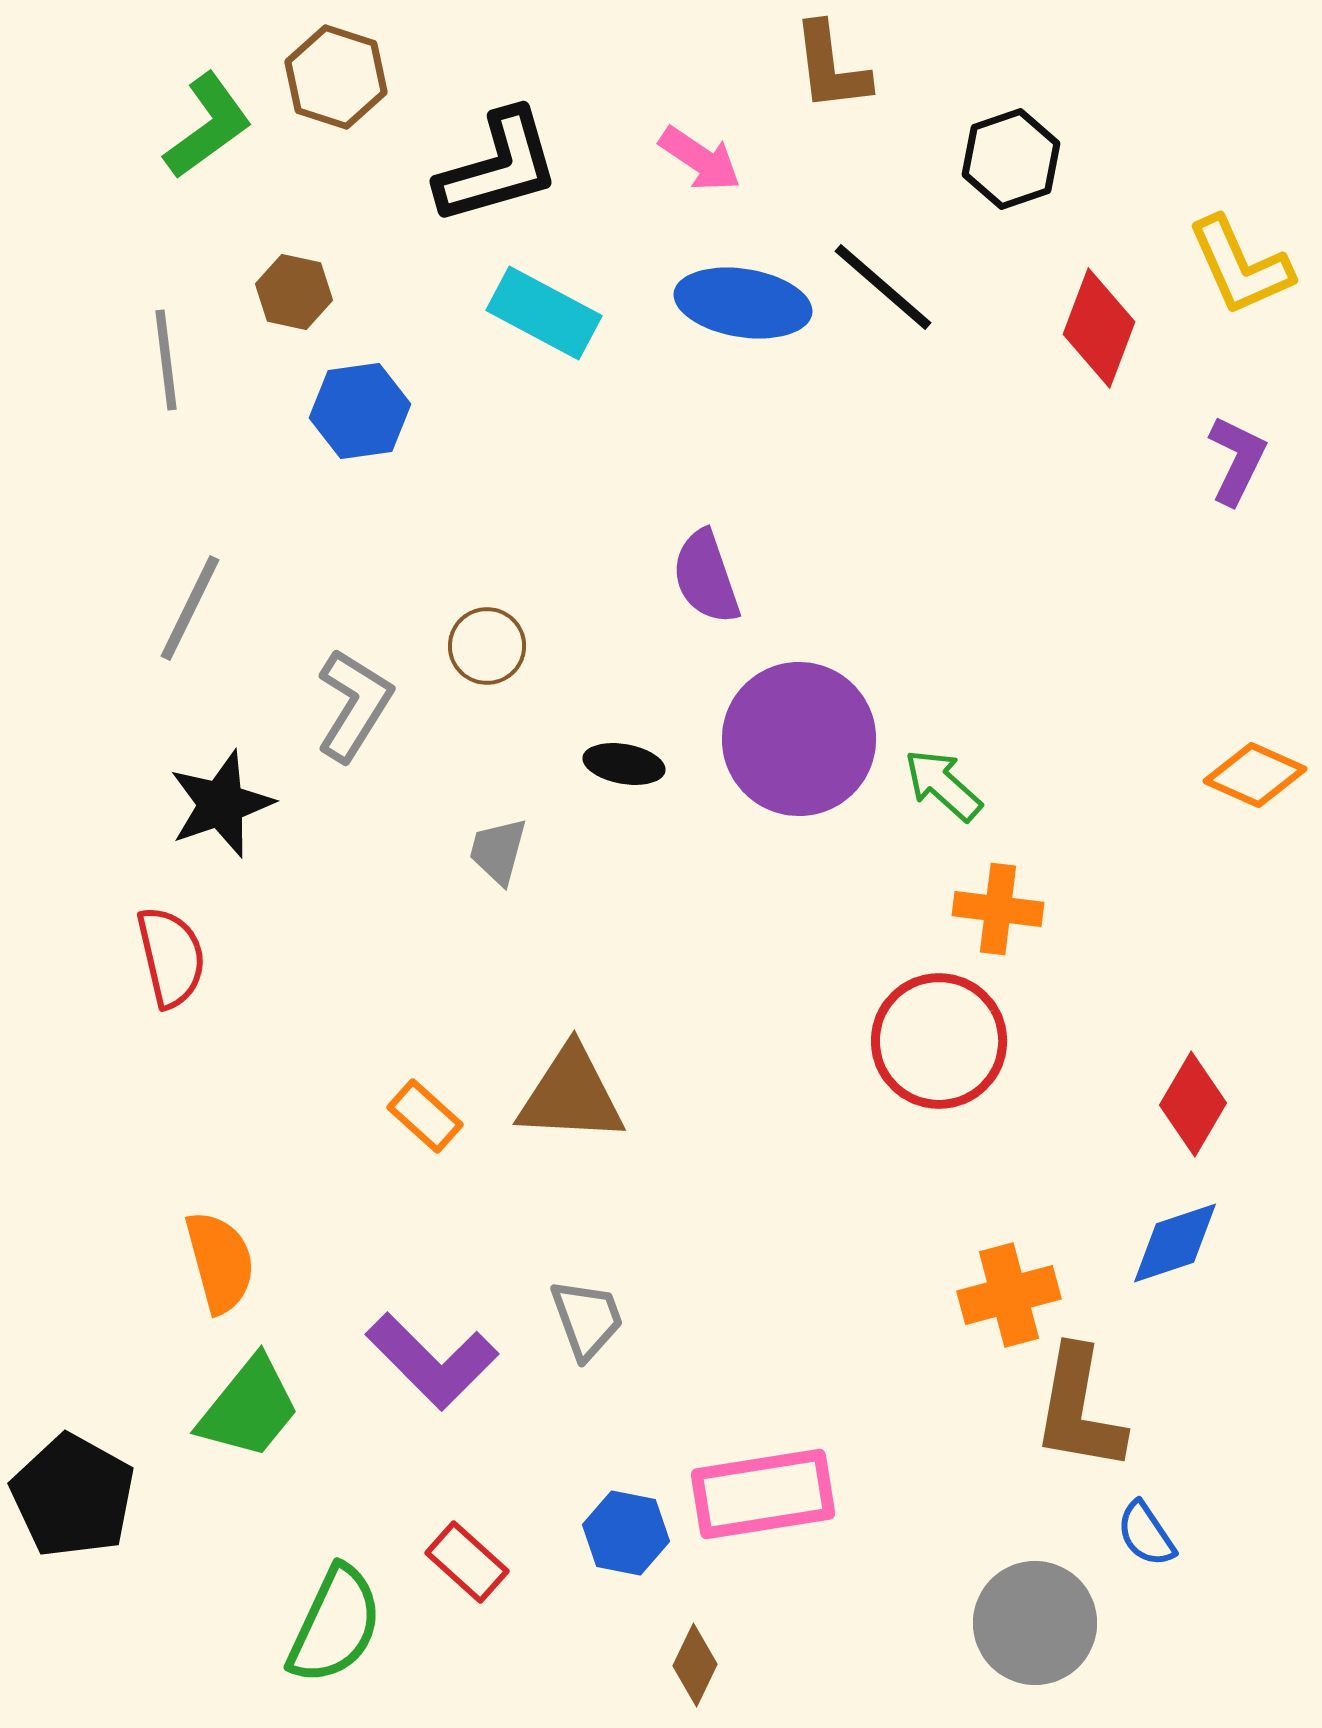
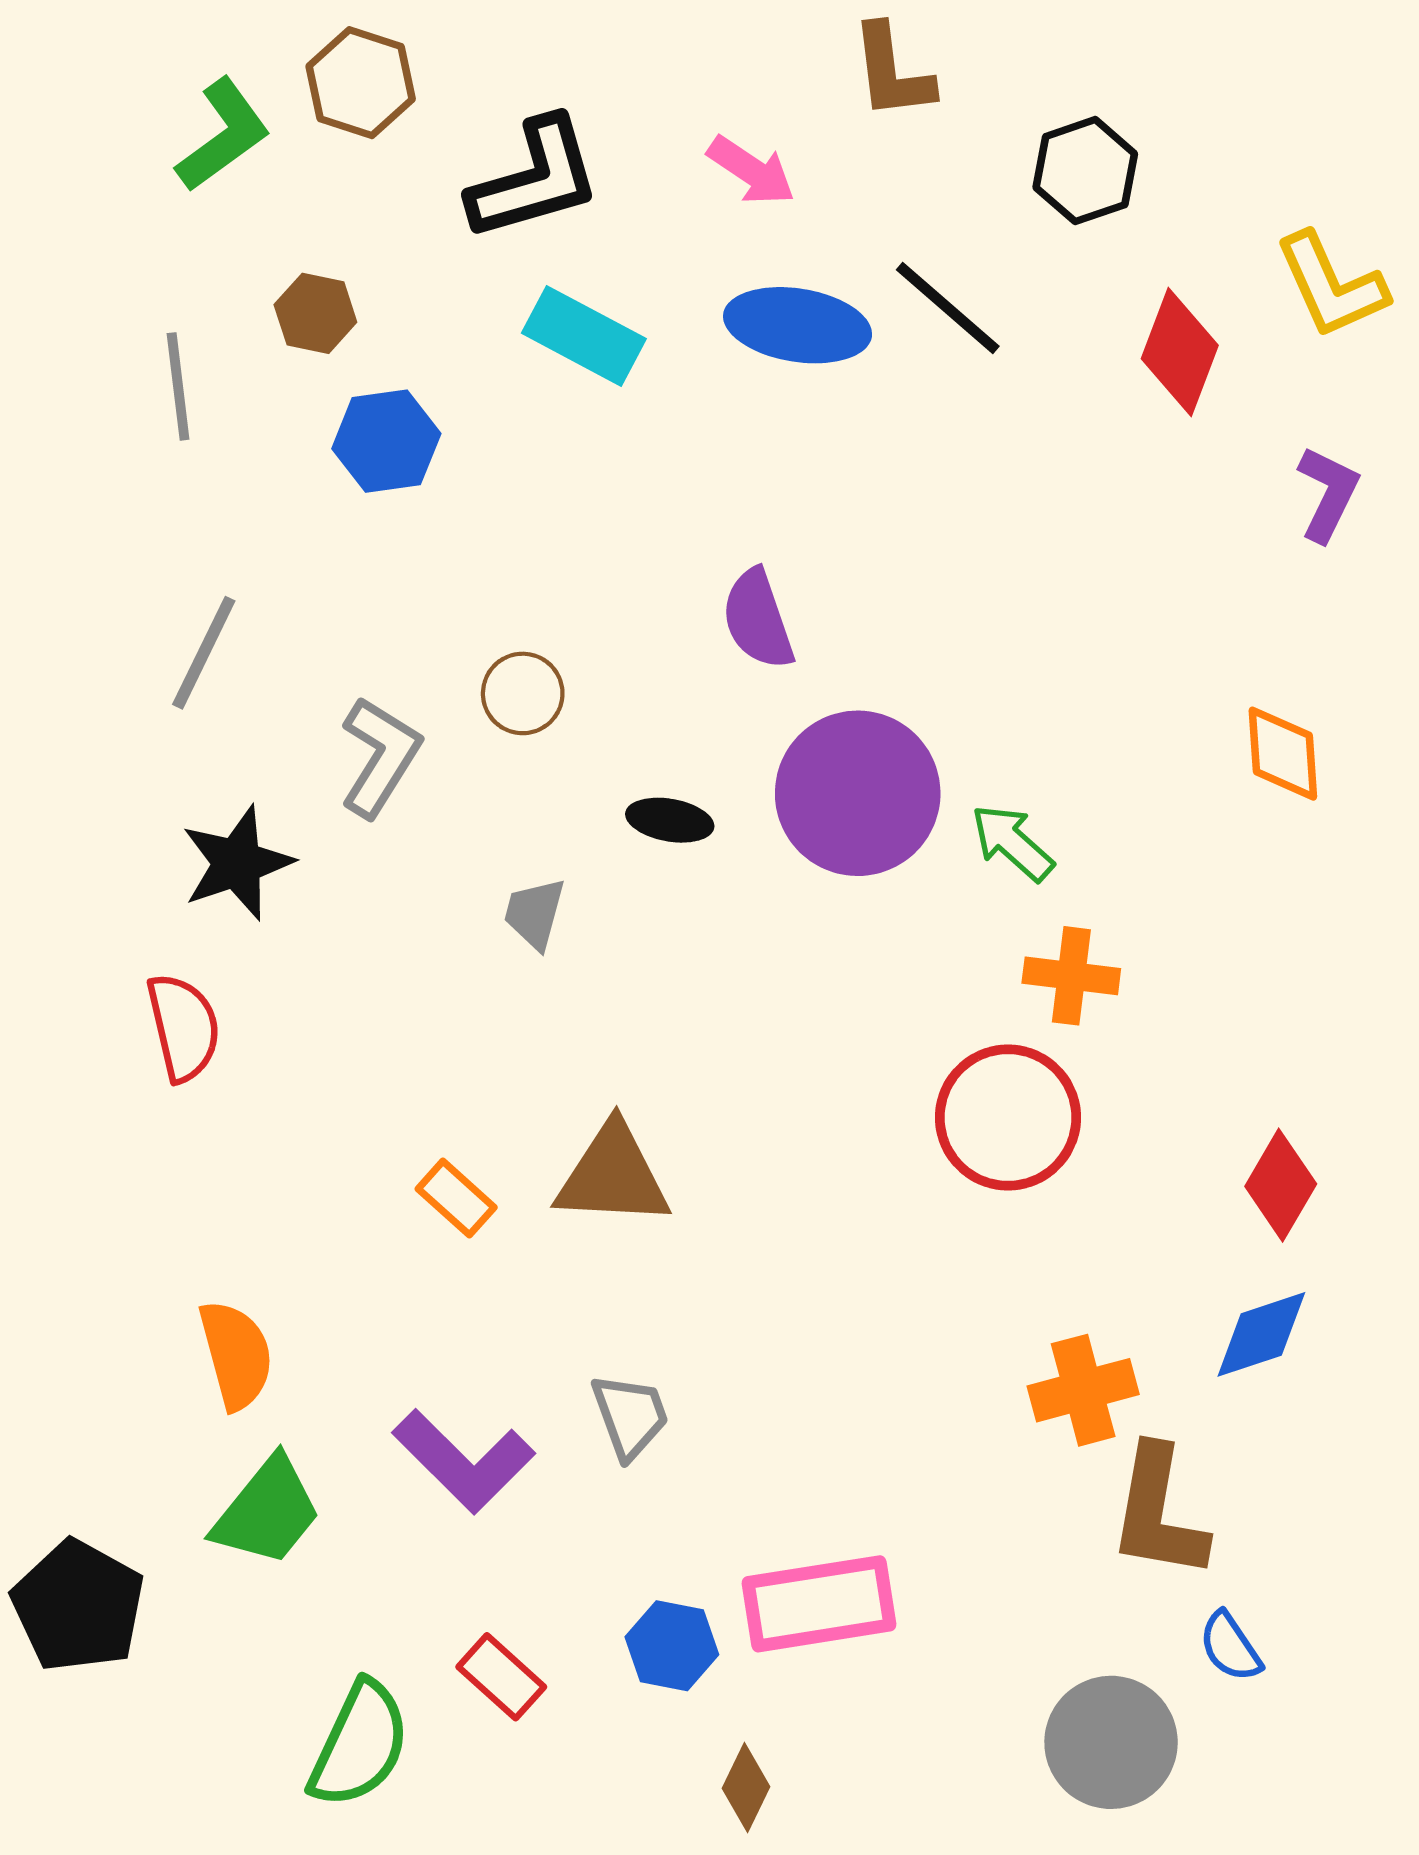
orange diamond: (1255, 775) -> (1283, 754), moved, turned 62

